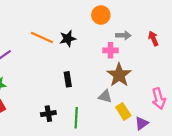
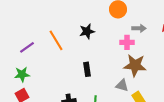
orange line: (42, 38) -> (56, 40), moved, turned 35
brown star: (119, 75) -> (135, 65), turned -30

